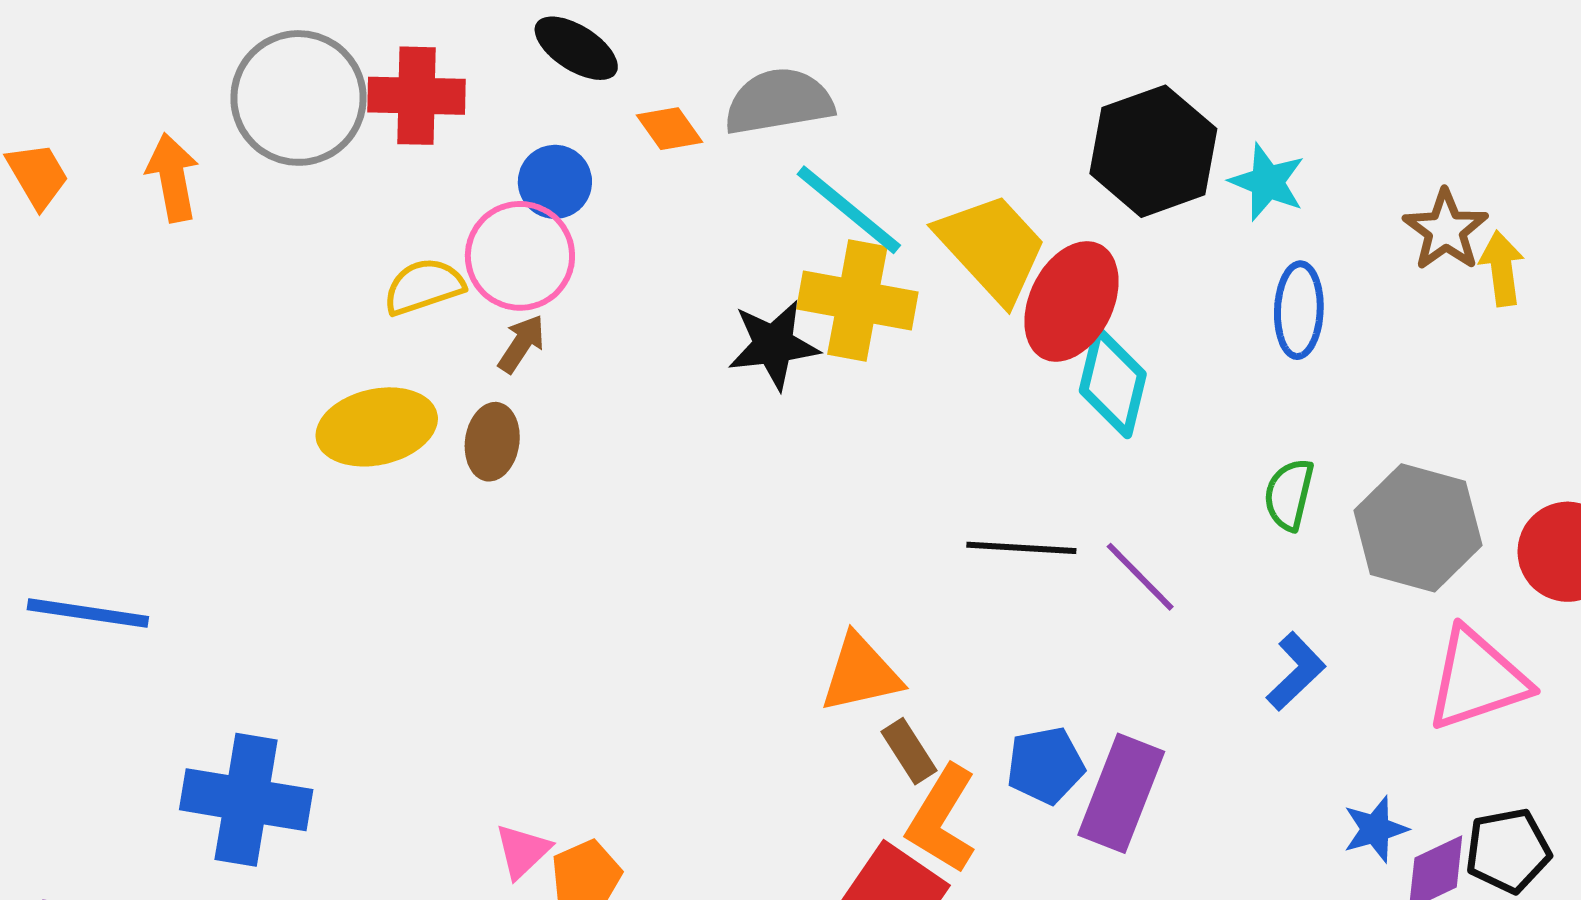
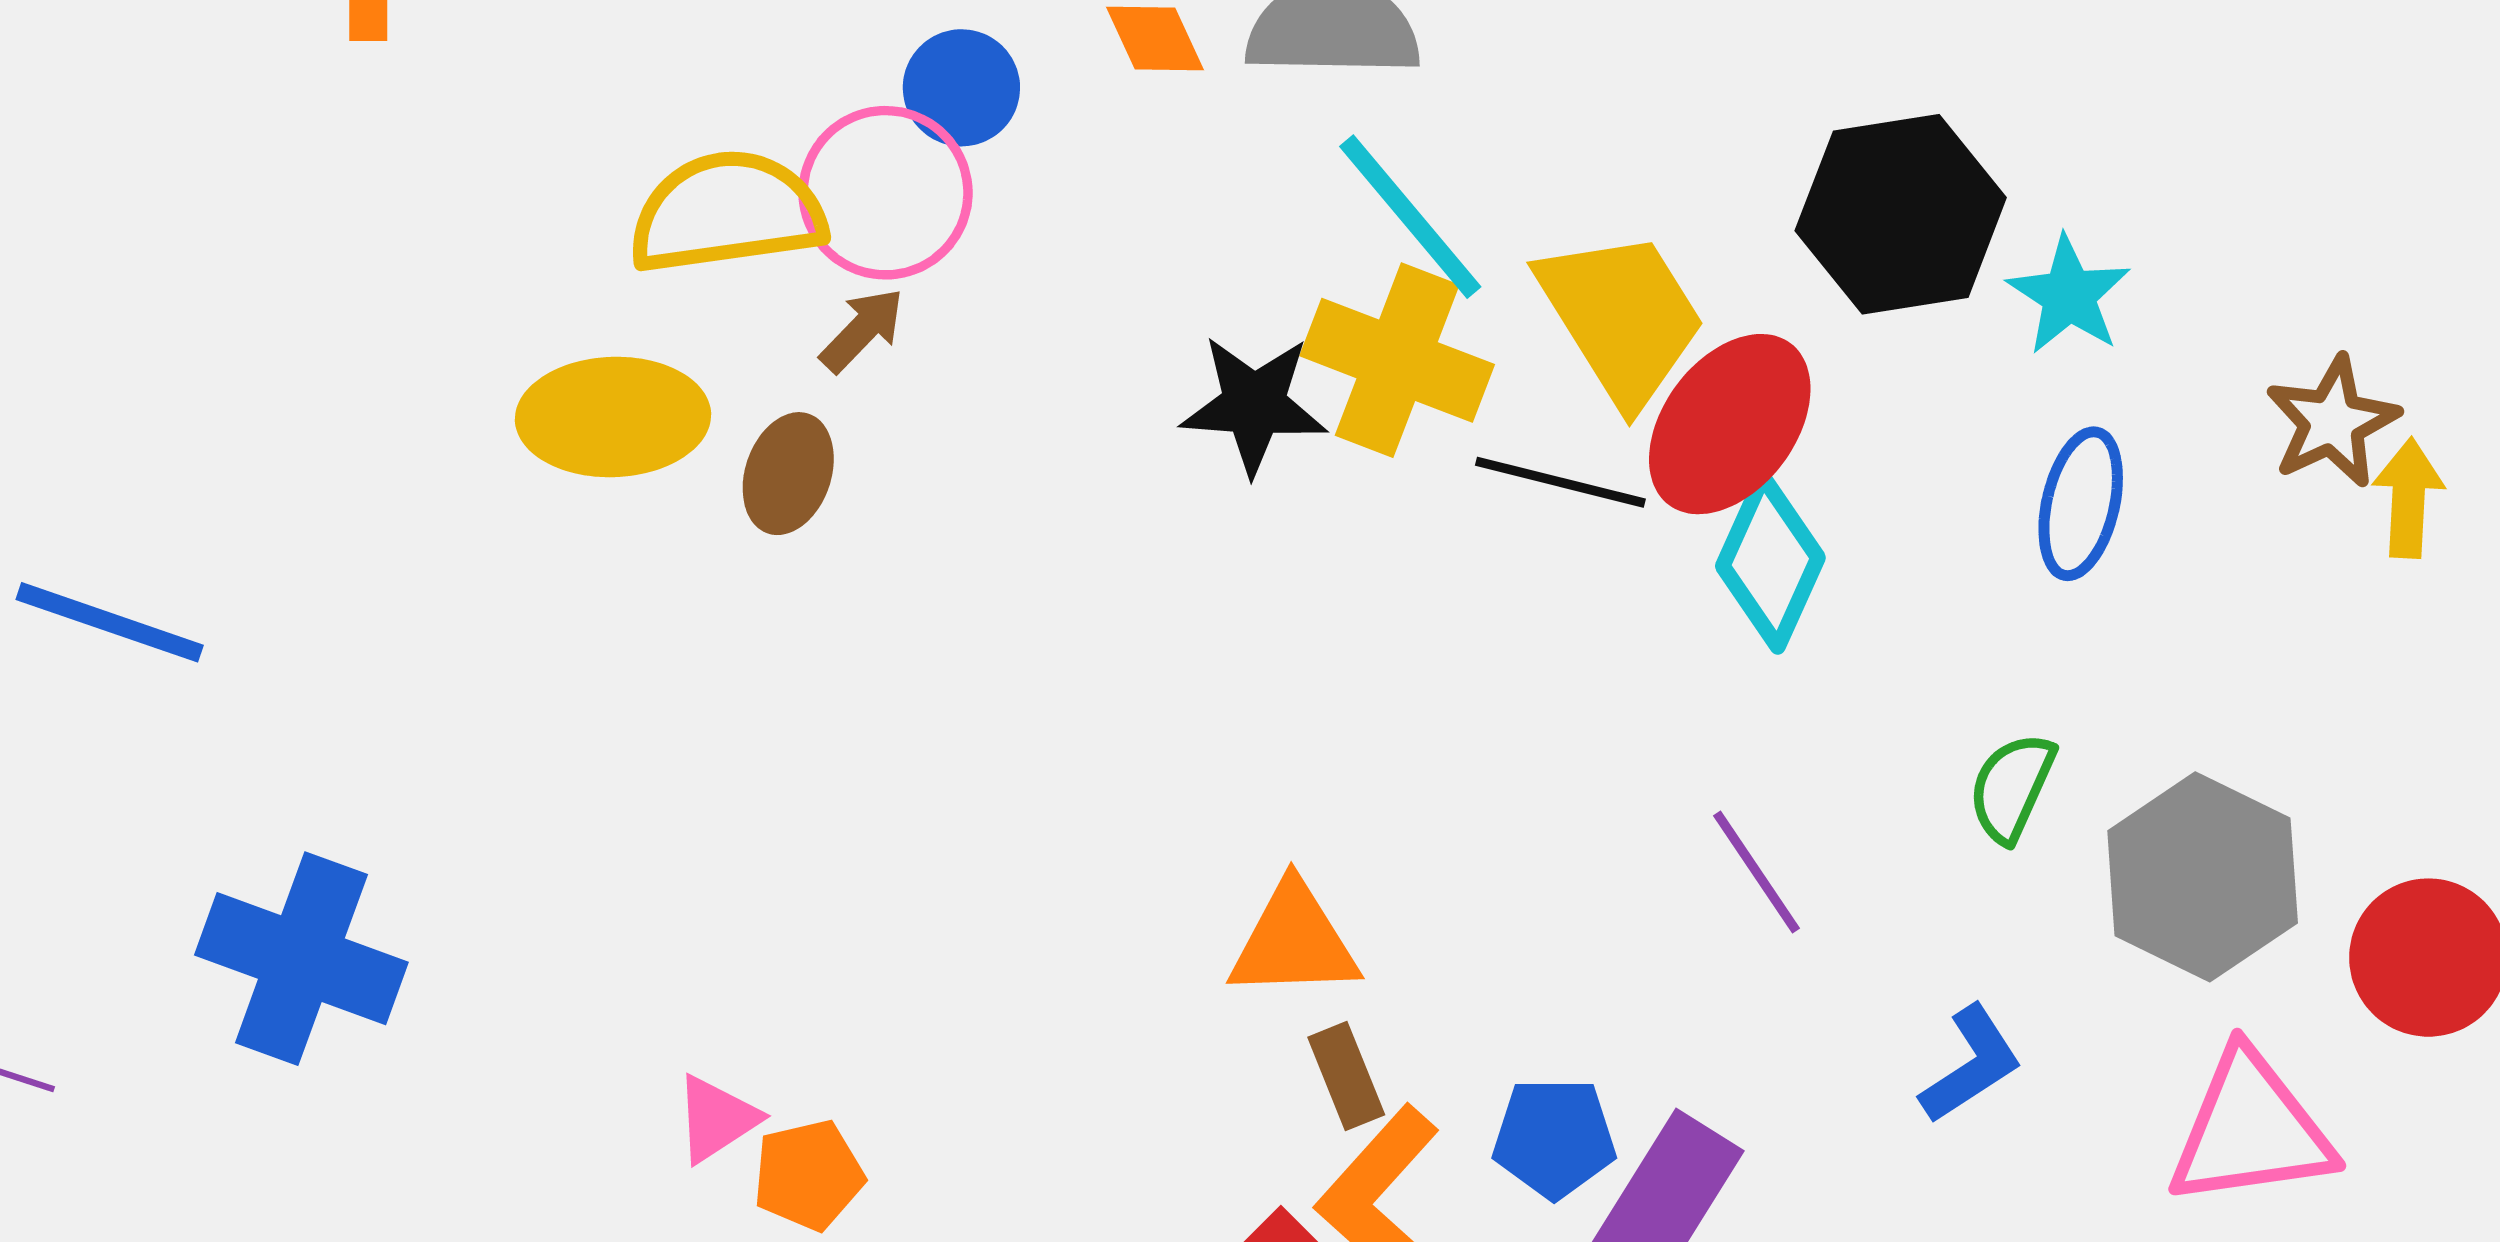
yellow semicircle: (424, 287) -> (727, 212), size x1.5
black line: (1021, 548) -> (1560, 482), moved

